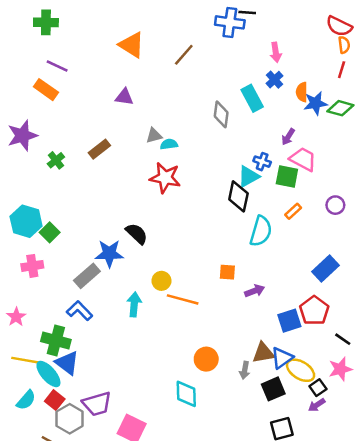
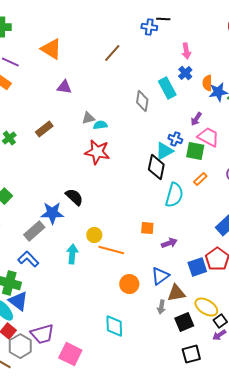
blue cross: (230, 22) -> (149, 27), size x0.7
orange triangle: (132, 45) -> (51, 49), moved
blue triangle: (282, 358) -> (160, 276), moved
orange circle: (206, 359) -> (129, 284), moved

